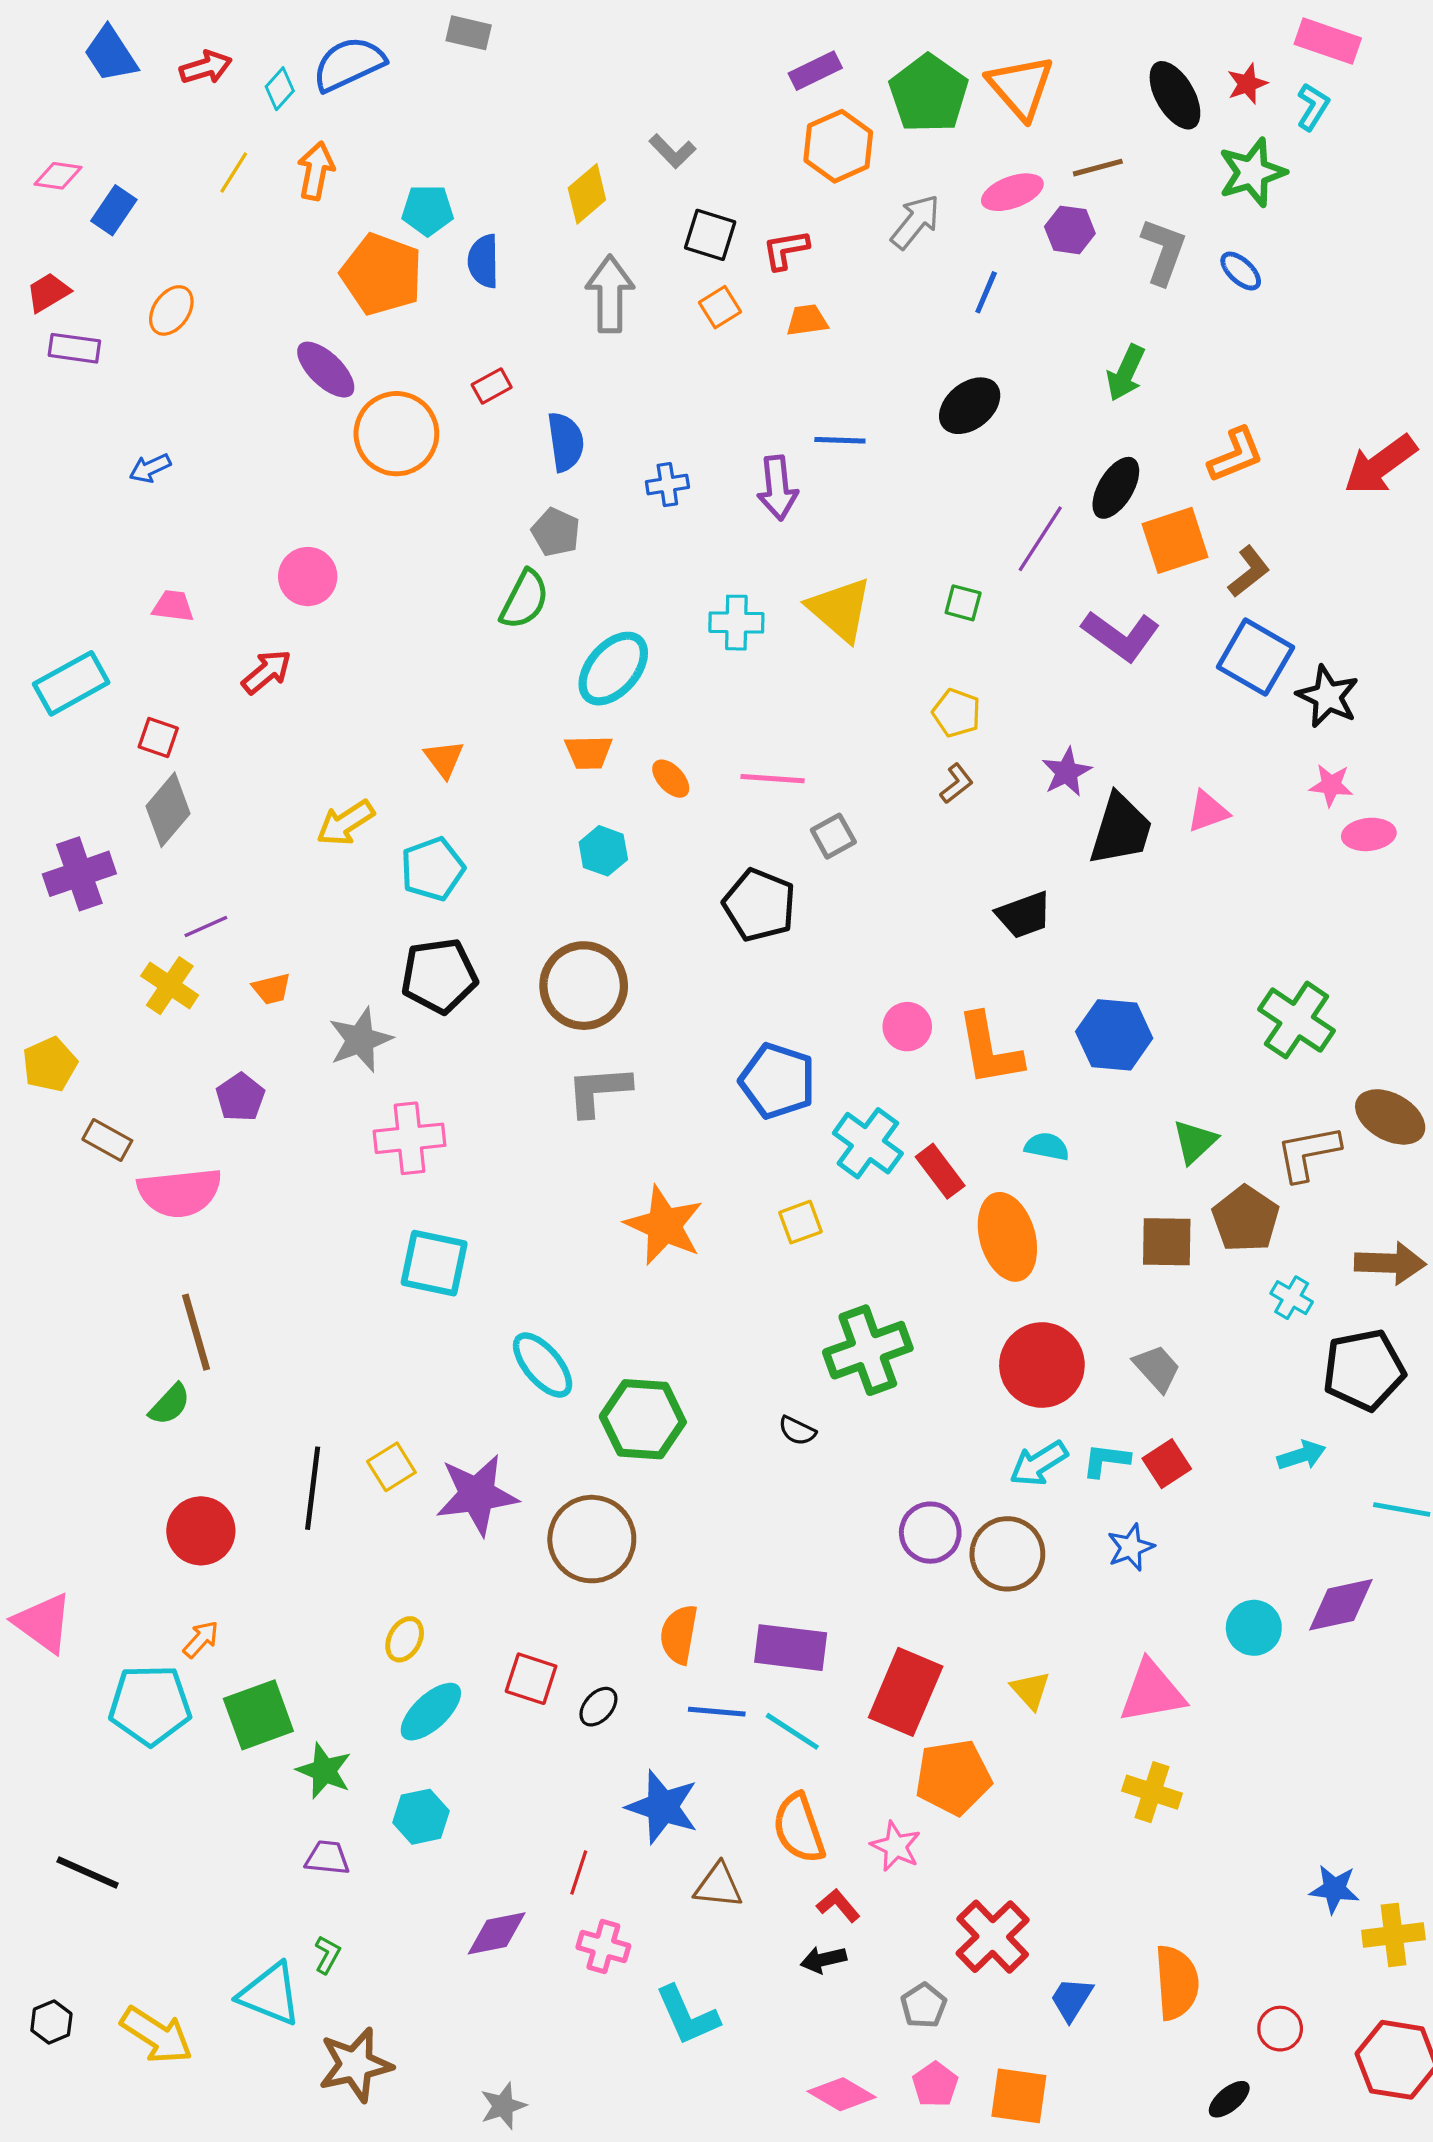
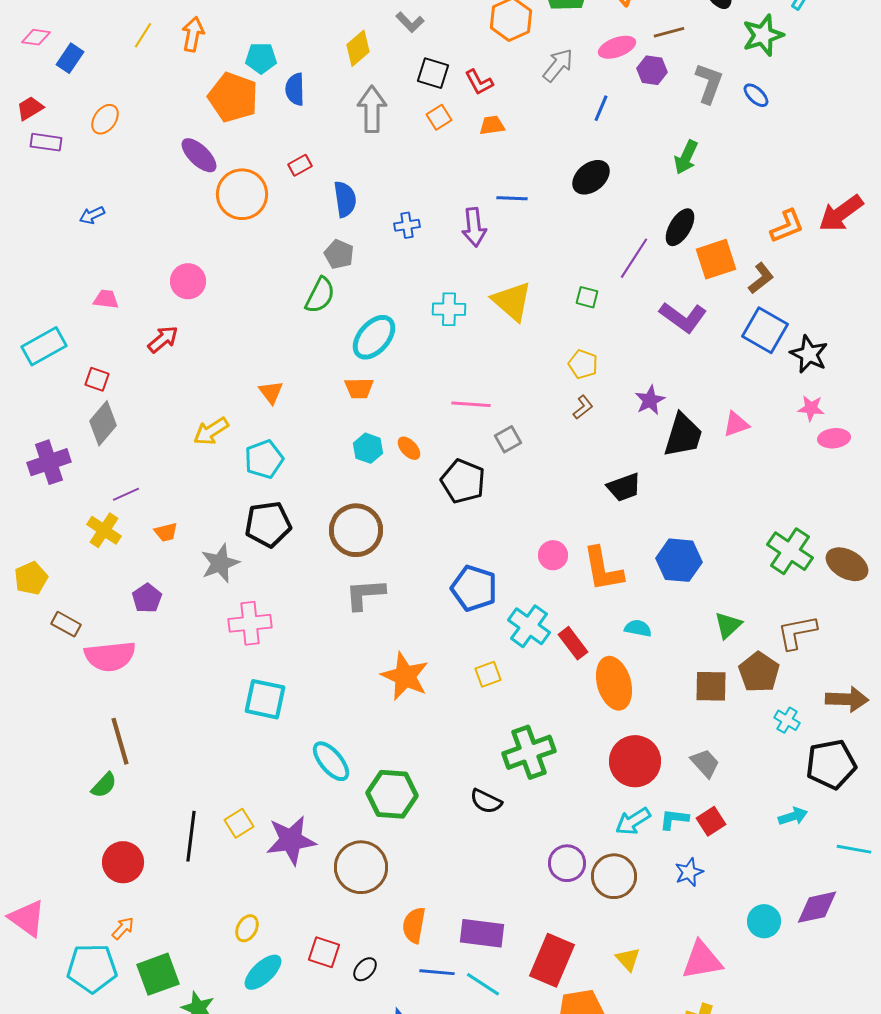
red L-shape: (786, 250) -> (479, 82), turned -108
orange L-shape: (1236, 455) -> (787, 226), moved
orange ellipse: (671, 779) -> (409, 448), moved
brown ellipse: (1390, 1117) -> (847, 564), moved
black semicircle: (797, 1431) -> (486, 801), size x1.4

